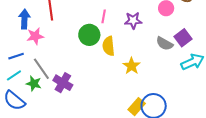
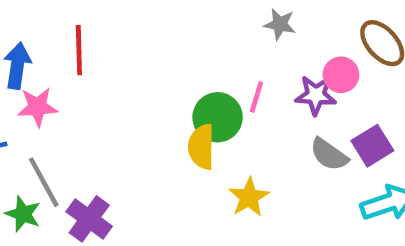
pink line: (104, 16) -> (256, 97), moved
purple star: (133, 21) -> (316, 95), moved
green circle: (89, 35) -> (218, 117), moved

